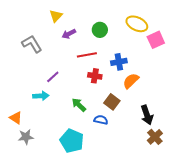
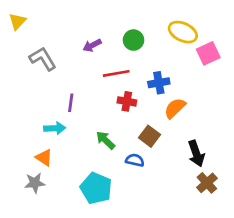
yellow triangle: (56, 16) -> (17, 21), moved
purple line: (53, 77) -> (71, 103), turned -40
orange triangle: (16, 118) -> (44, 158), moved

